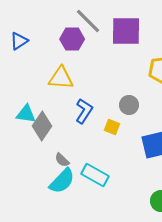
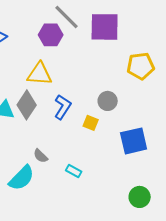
gray diamond: (42, 126) -> (27, 105), moved
cyan rectangle: (95, 175) -> (74, 171), size x0.6
cyan semicircle: (62, 181) -> (22, 178), moved

